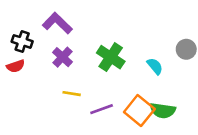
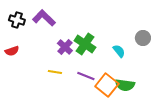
black cross: (22, 41) -> (17, 20), moved
purple cross: (62, 57) -> (65, 47), moved
purple line: (102, 109) -> (86, 76), moved, turned 42

